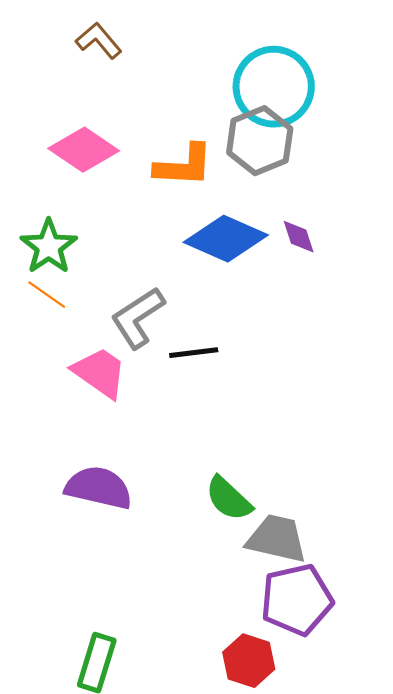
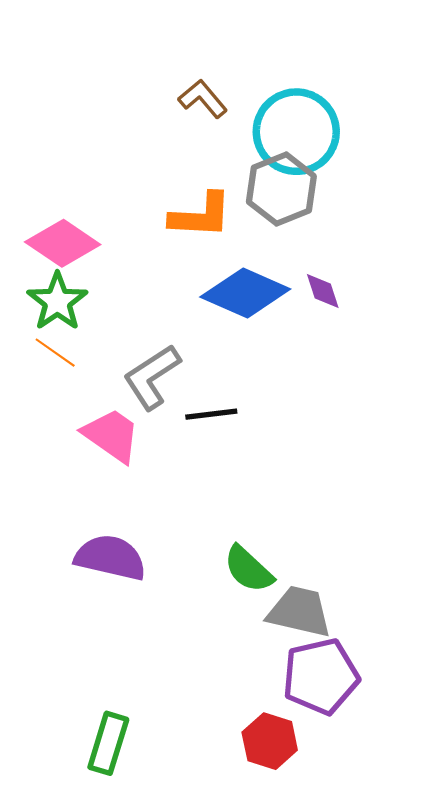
brown L-shape: (99, 41) -> (203, 99), moved
pink diamond: (84, 150) -> (63, 243), moved

